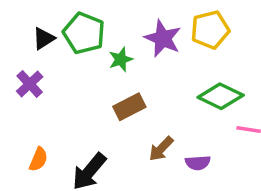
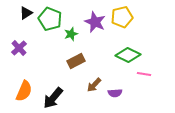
black triangle: (44, 38) -> (26, 13), moved
orange semicircle: (38, 159) -> (24, 91), size x1.5

